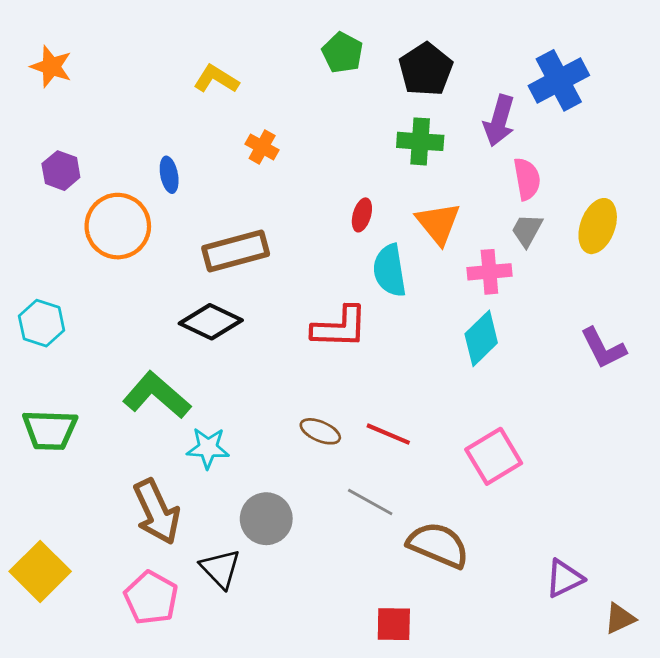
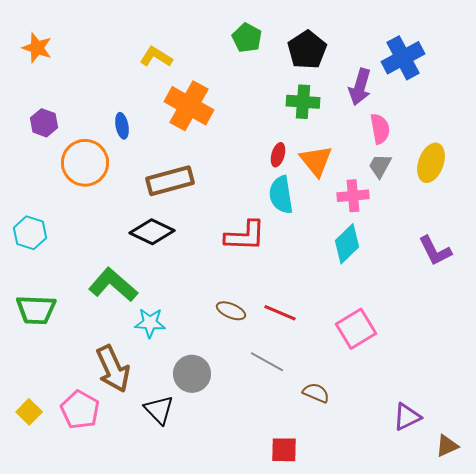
orange cross: (262, 147) -> (189, 106), size x2.0
red ellipse: (362, 215) -> (278, 155), moved
brown semicircle: (438, 545) -> (316, 393), size x0.6
yellow square: (40, 571) -> (29, 412), size x0.6
pink pentagon: (151, 598) -> (80, 410), moved

